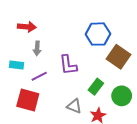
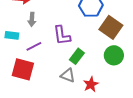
green rectangle: (96, 87) -> (77, 56), moved
green circle: (122, 96) -> (114, 55), moved

